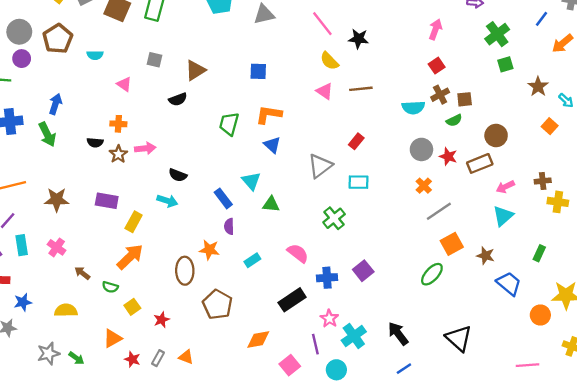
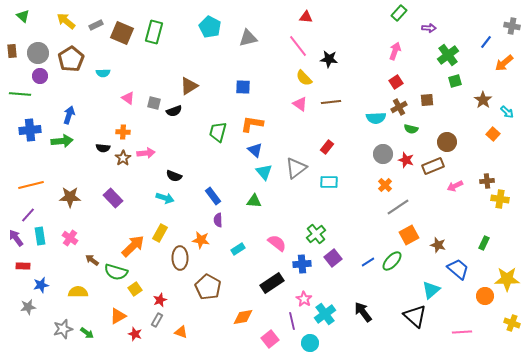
gray square: (155, 60) -> (154, 103), moved
brown square: (465, 99) -> (427, 100), moved
green semicircle: (454, 120) -> (411, 129), turned 40
green arrow: (47, 134) -> (62, 141), turned -70
cyan triangle: (251, 181) -> (264, 172), moved
purple rectangle: (107, 201) -> (113, 198), turned 36
cyan triangle: (503, 216) -> (431, 290), moved
green cross: (334, 218) -> (316, 234), moved
yellow rectangle: (134, 222) -> (160, 233), moved
green semicircle: (110, 287) -> (116, 272), size x1.6
gray rectangle: (158, 358) -> (157, 320), moved
pink line: (528, 365) -> (462, 332), moved
blue line: (404, 369) -> (368, 262), moved

